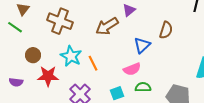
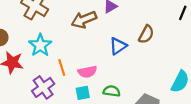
orange line: (93, 63) -> (62, 67), moved
pink semicircle: (132, 69) -> (87, 72), moved

